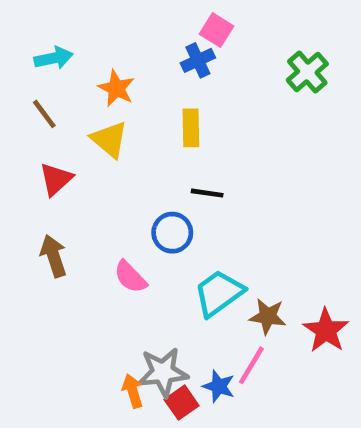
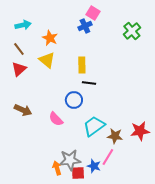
yellow rectangle: (191, 128) -> (82, 65), moved
red triangle: (56, 179) -> (19, 69), moved
brown arrow: (54, 256) -> (23, 110), turned 132
red star: (326, 330) -> (140, 131), moved, turned 30
red square: (182, 403) -> (78, 173), turned 32

